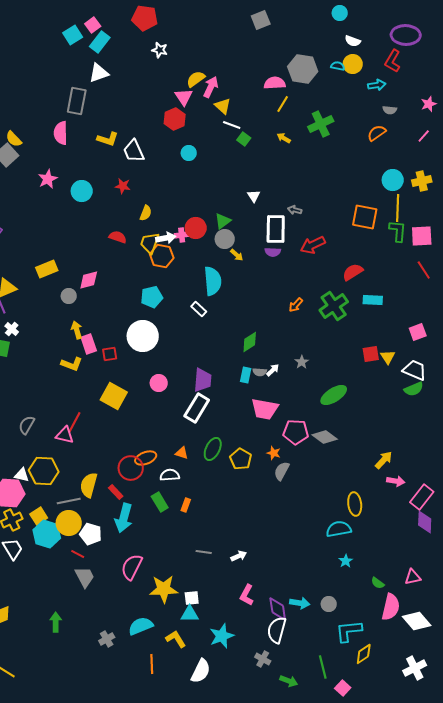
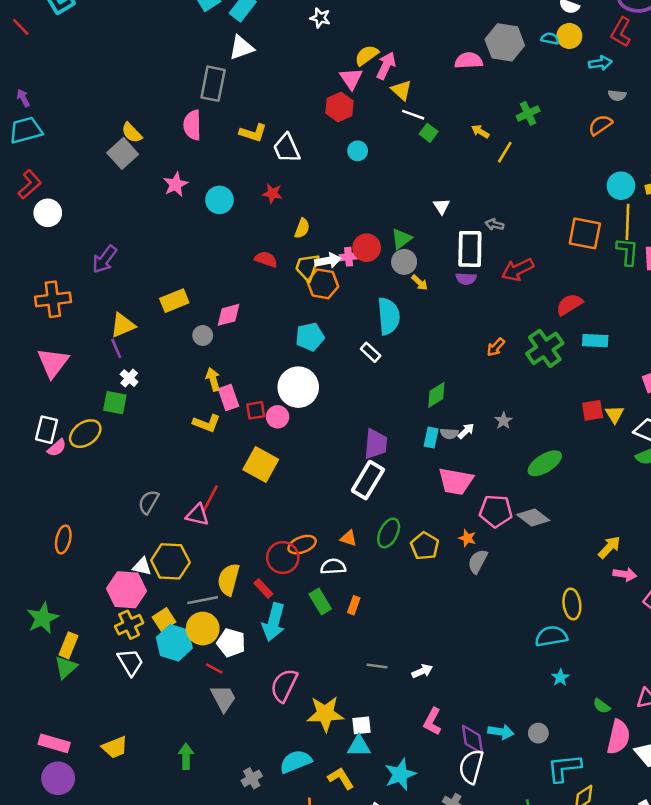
yellow line: (283, 104) -> (505, 152), moved
green cross: (321, 124) -> (528, 113), size x0.7
pink circle: (159, 383) -> (278, 417), moved

